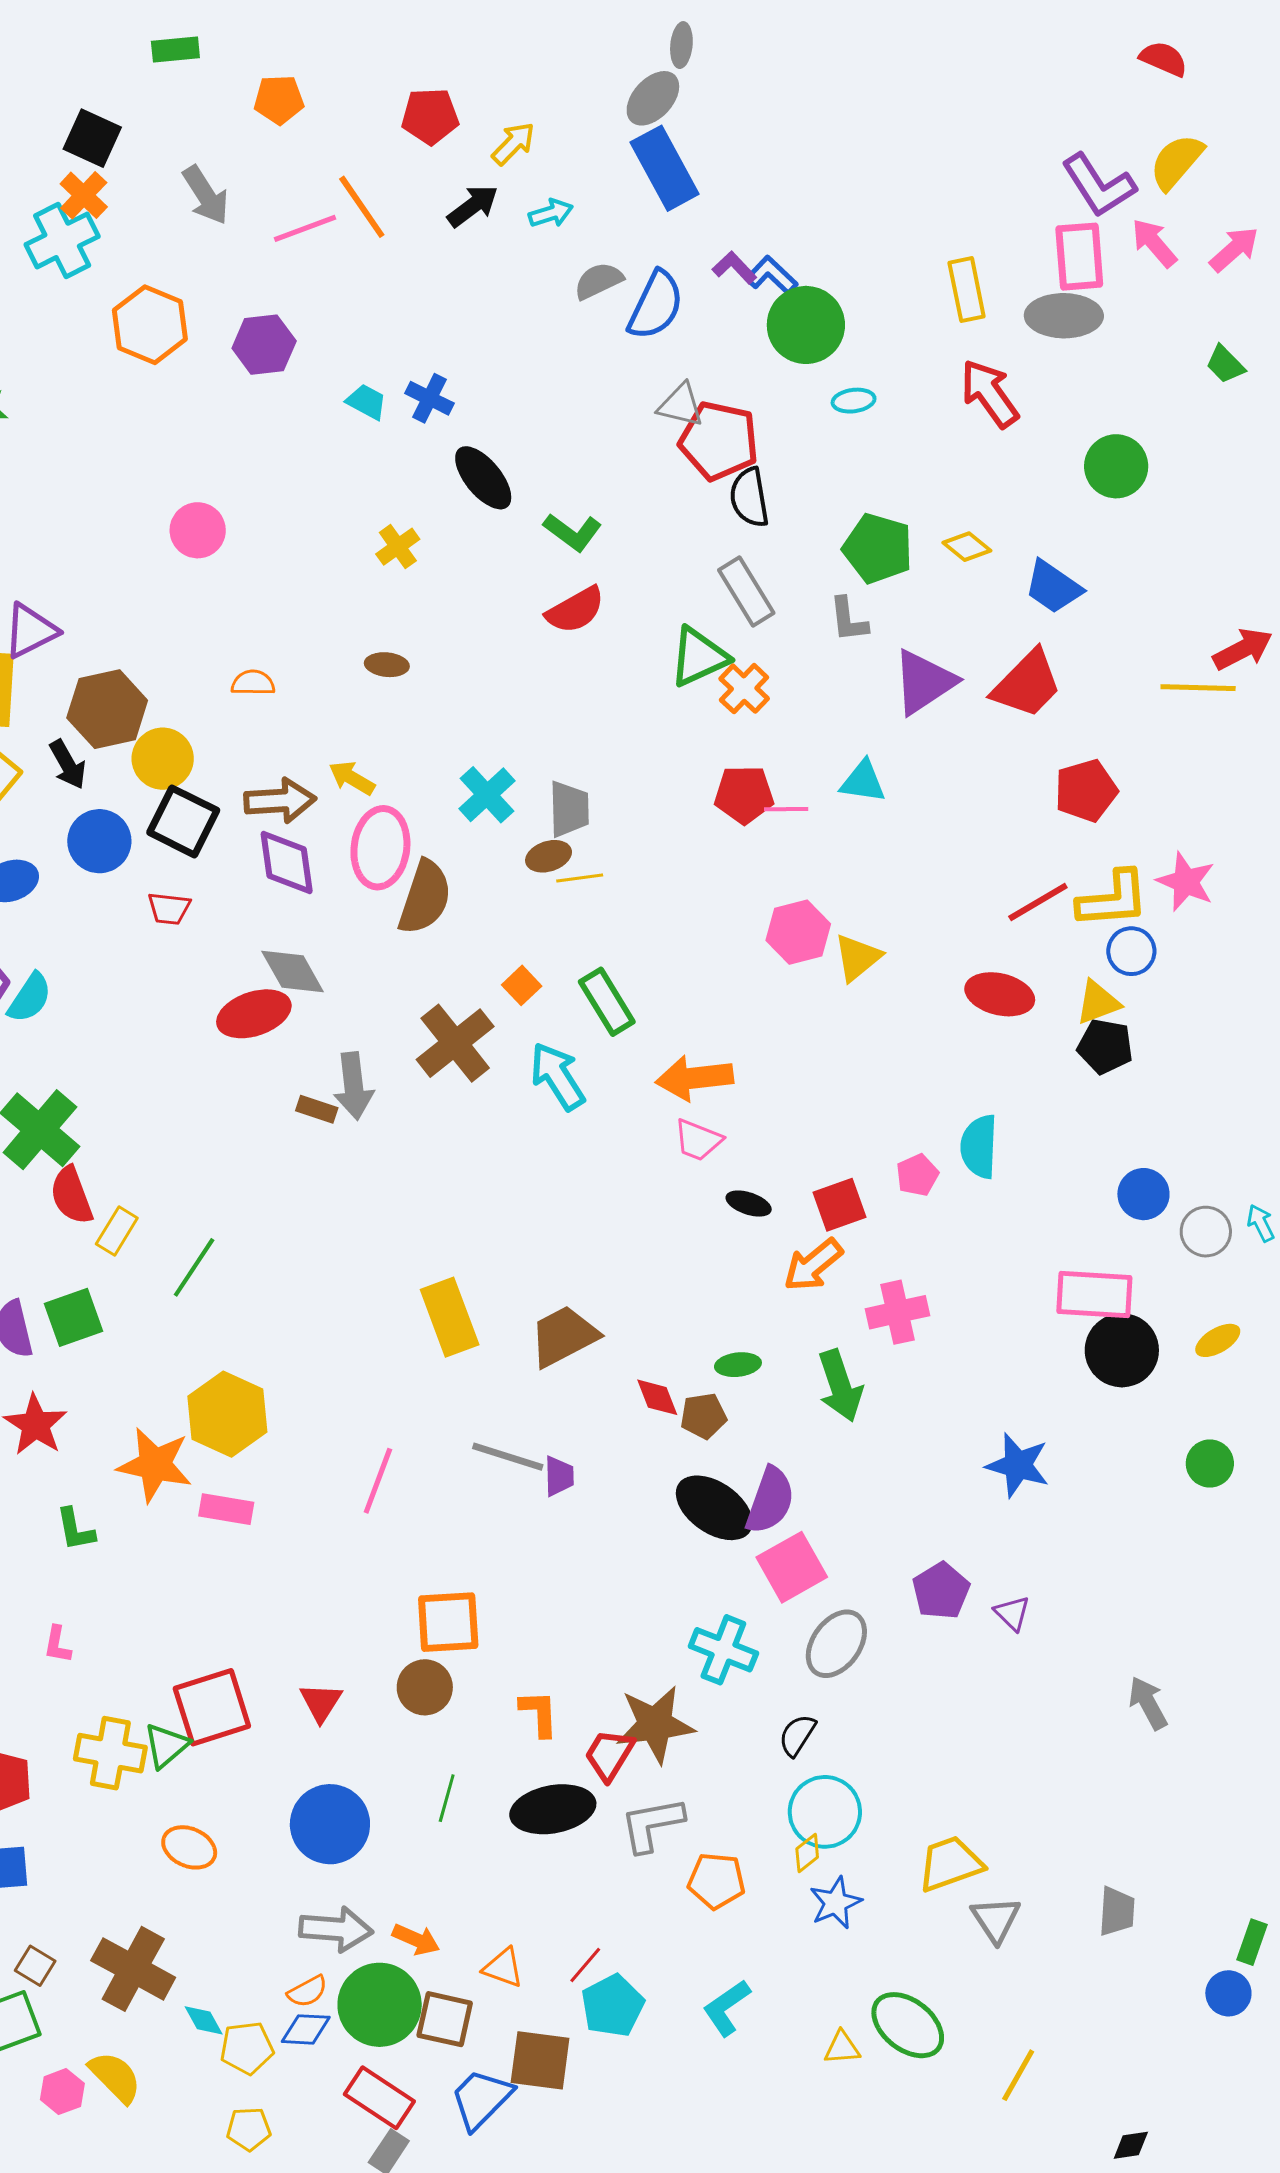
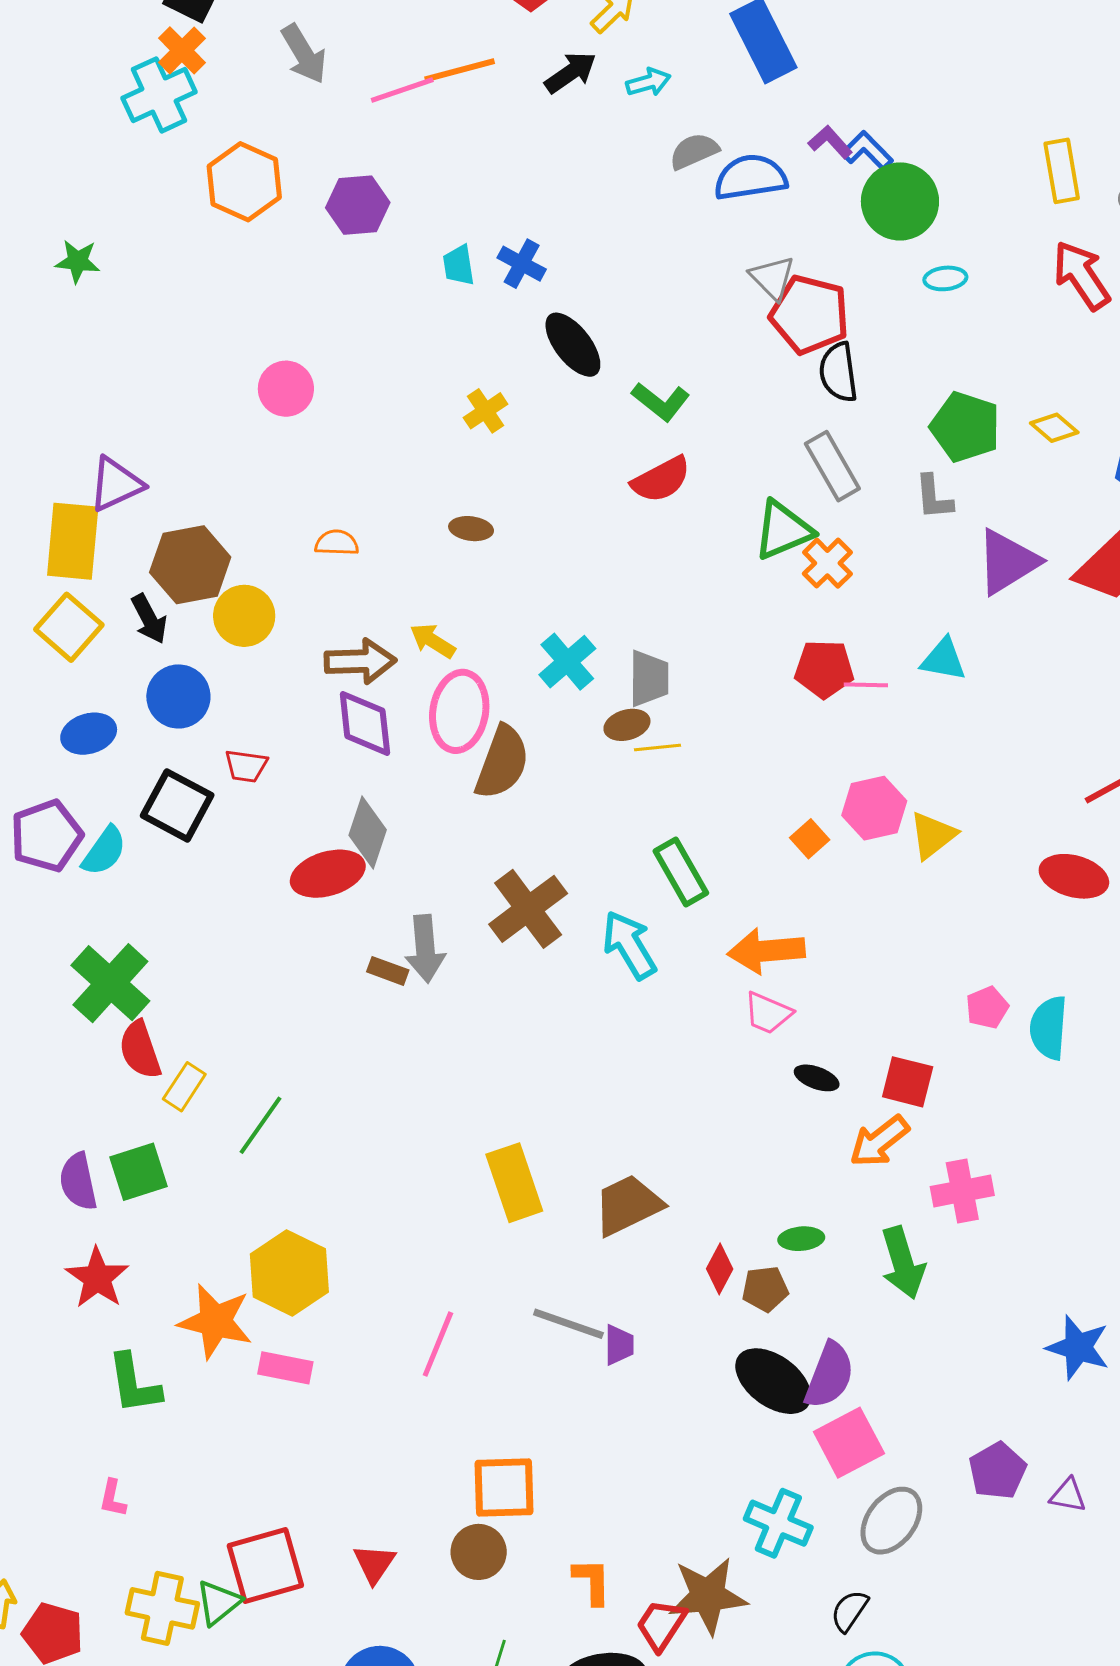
orange line: (362, 207) -> (460, 70), turned -72
blue semicircle: (656, 305) -> (750, 177), turned -126
cyan trapezoid: (367, 402) -> (459, 265), turned -129
gray triangle: (681, 405) -> (772, 278), turned 30
black square: (183, 821) -> (177, 805), moved
gray diamond: (293, 971) -> (368, 832), turned 46
orange square: (522, 985) -> (810, 839), moved
pink pentagon: (917, 1175) -> (987, 1007), moved
red square: (840, 1205) -> (908, 1082), turned 32
red diamond: (657, 1397) -> (720, 1269), turned 48
green L-shape: (75, 1529) -> (134, 1384), size x1.4
purple triangle: (1012, 1613) -> (1068, 1495), turned -36

